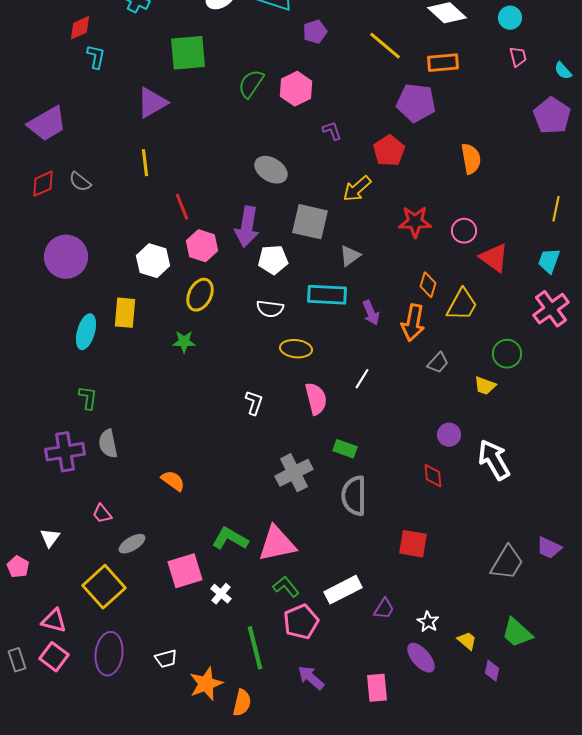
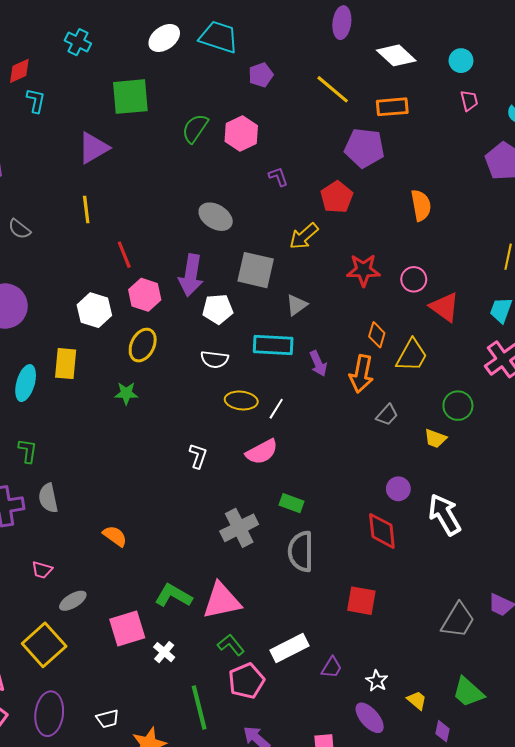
white line: (362, 379) -> (276, 409), moved
pink semicircle: (316, 399) -> (262, 452), turned 76
red diamond: (433, 476) -> (382, 531), size x1.5
pink trapezoid: (102, 514) -> (42, 570), turned -35

